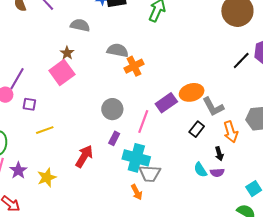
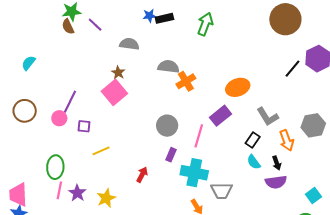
orange ellipse: (192, 92) -> (238, 87), moved
red arrow: (84, 156) -> (142, 175), size x0.7
cyan semicircle: (200, 170) -> (254, 162), moved
gray trapezoid: (150, 173) -> (222, 191), moved
purple semicircle: (217, 173) -> (276, 182), size x1.5

